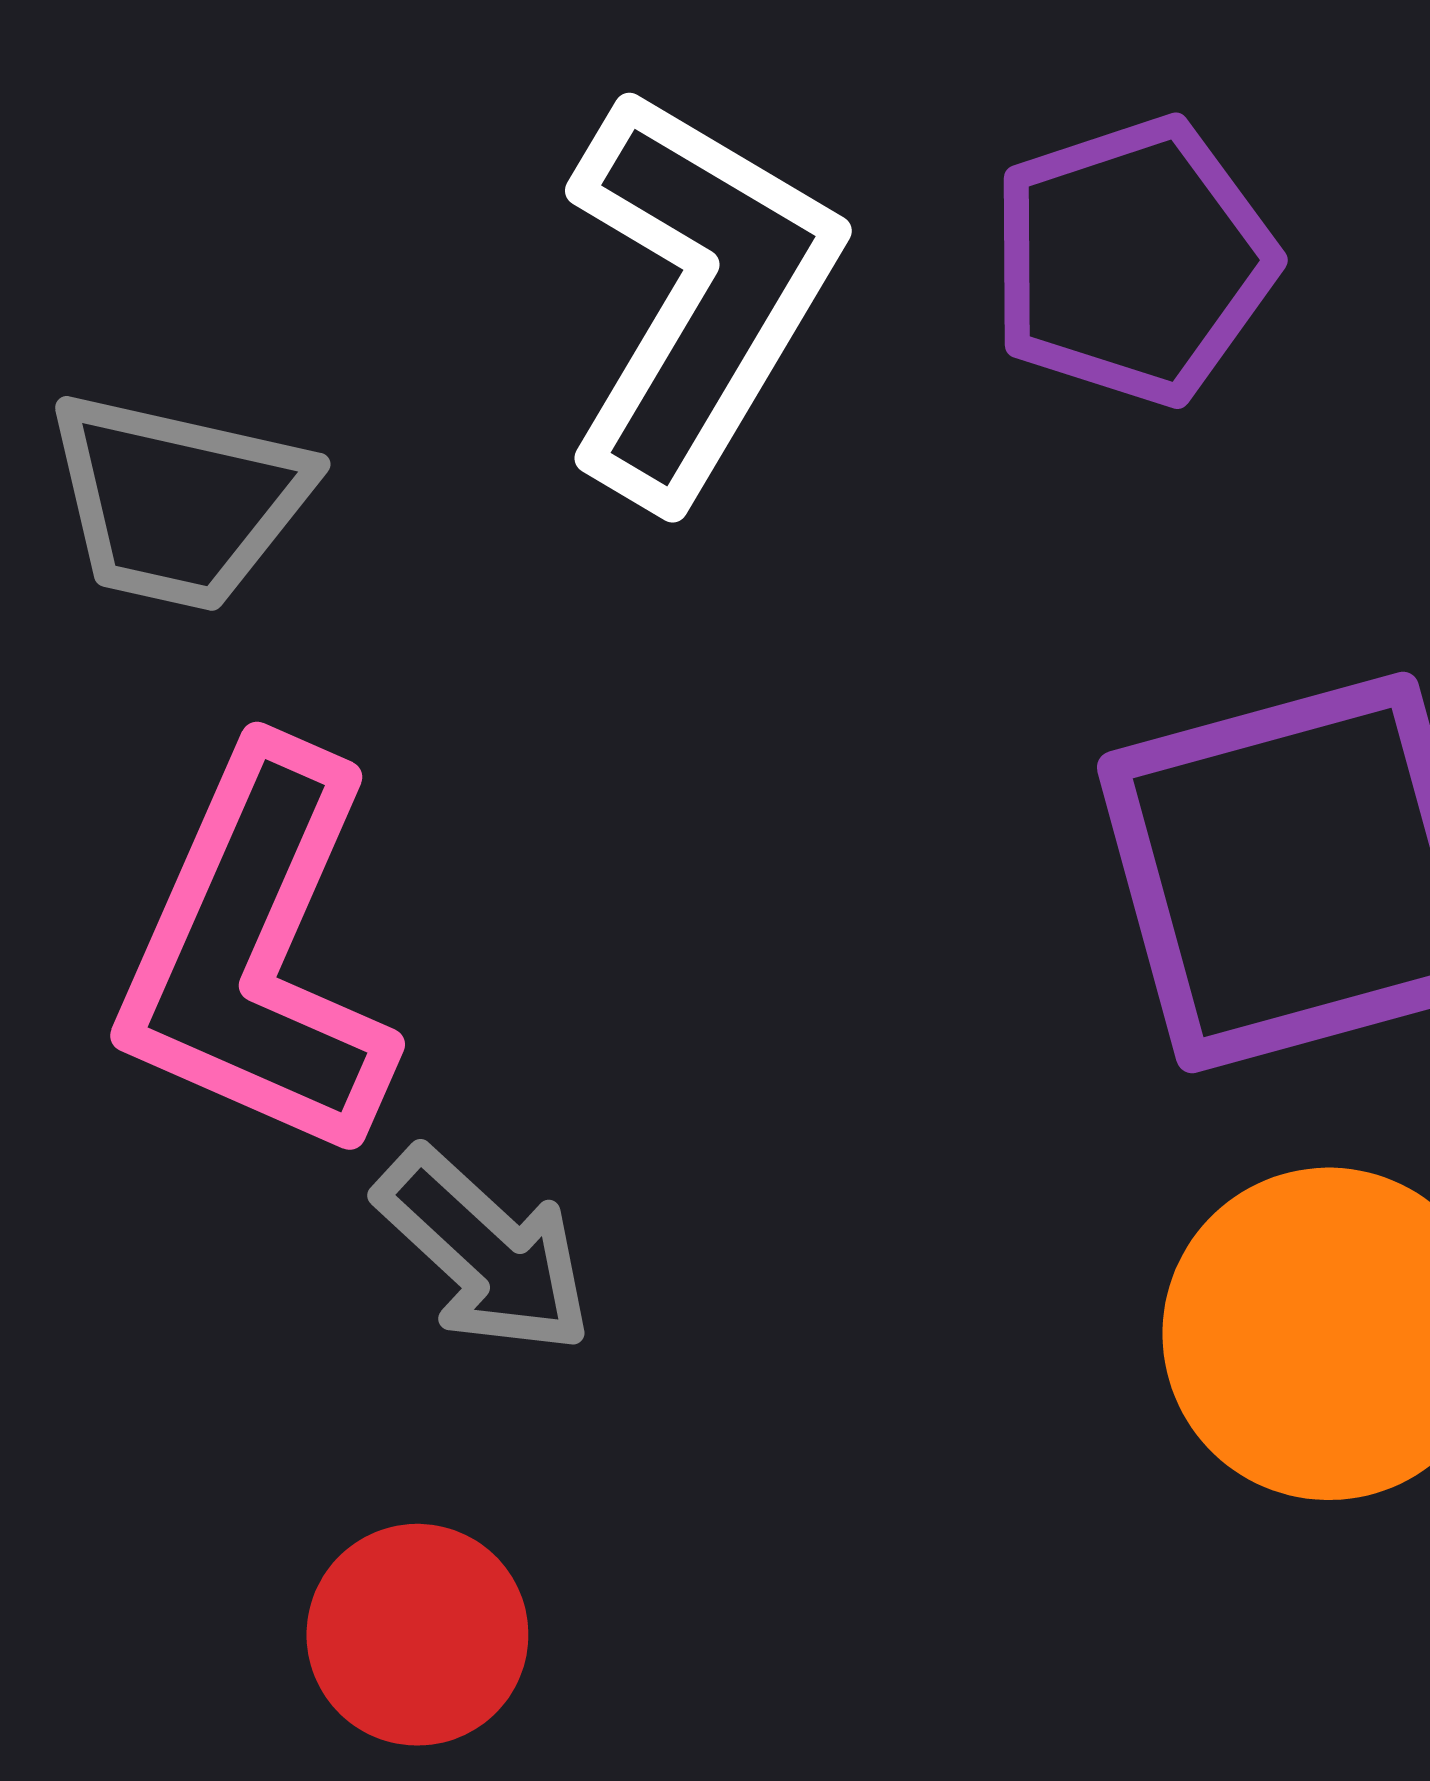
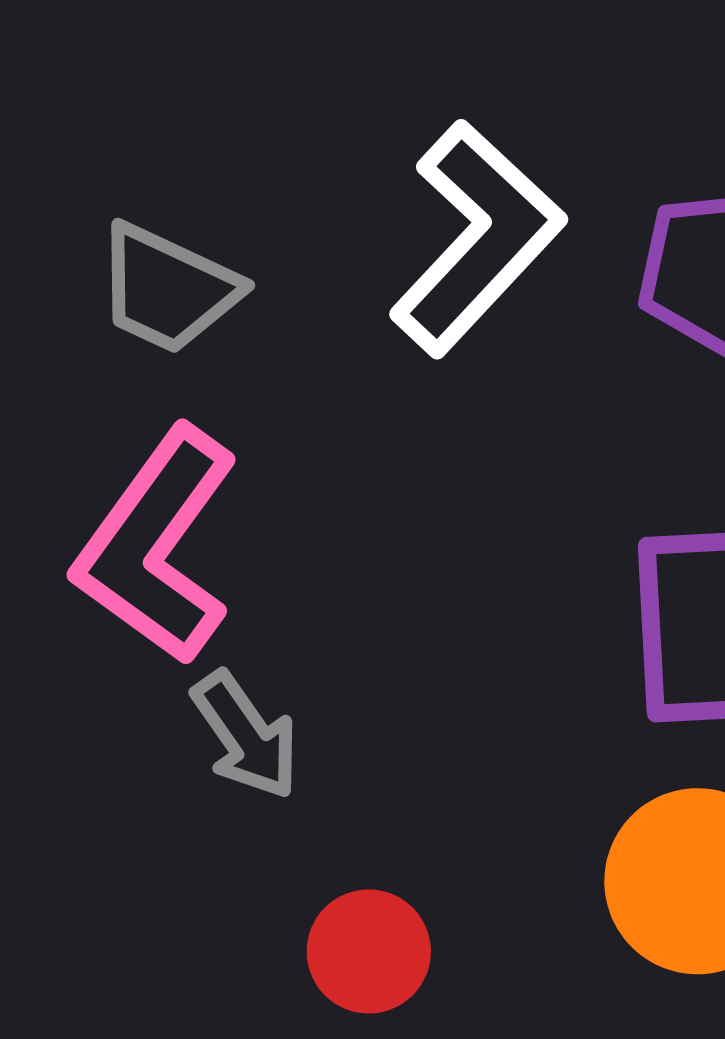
red circle: (417, 1635) -> (369, 951), moved

